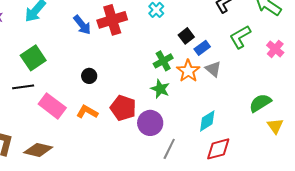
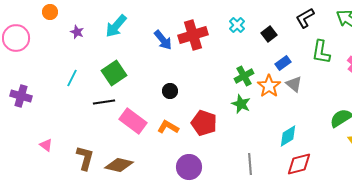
black square: (186, 36) -> (269, 34), moved
green L-shape: (240, 37) -> (321, 52), turned -50
purple circle: (150, 123) -> (189, 167), moved
gray line: (169, 149) -> (250, 164), turned -30

